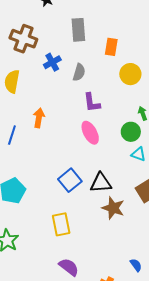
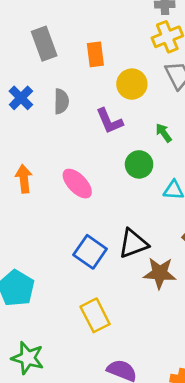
purple L-shape: (92, 103) -> (109, 121), moved
green circle: (131, 132) -> (139, 164), moved
pink ellipse: (90, 133) -> (77, 184), moved

